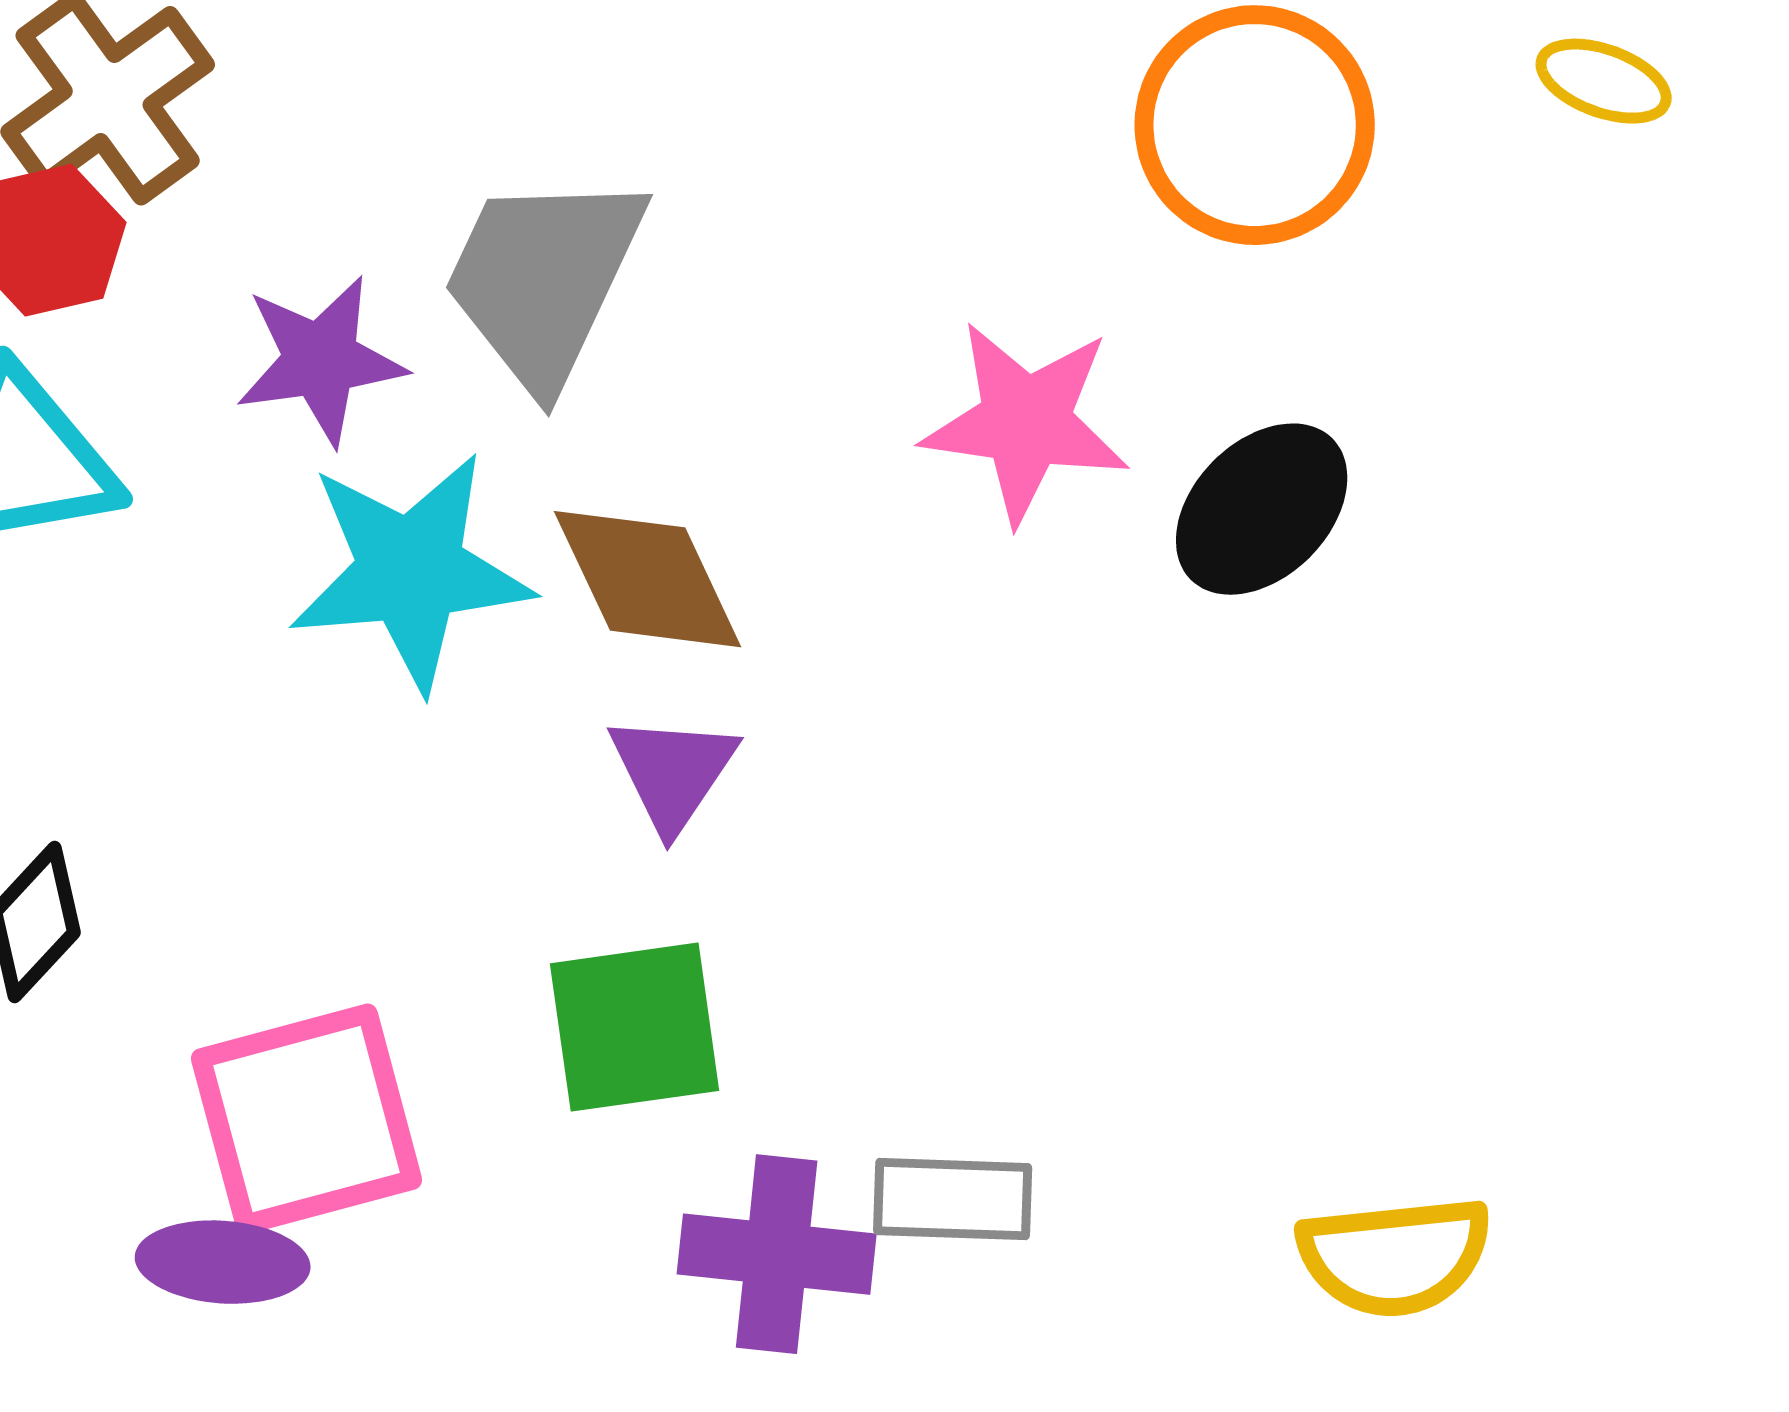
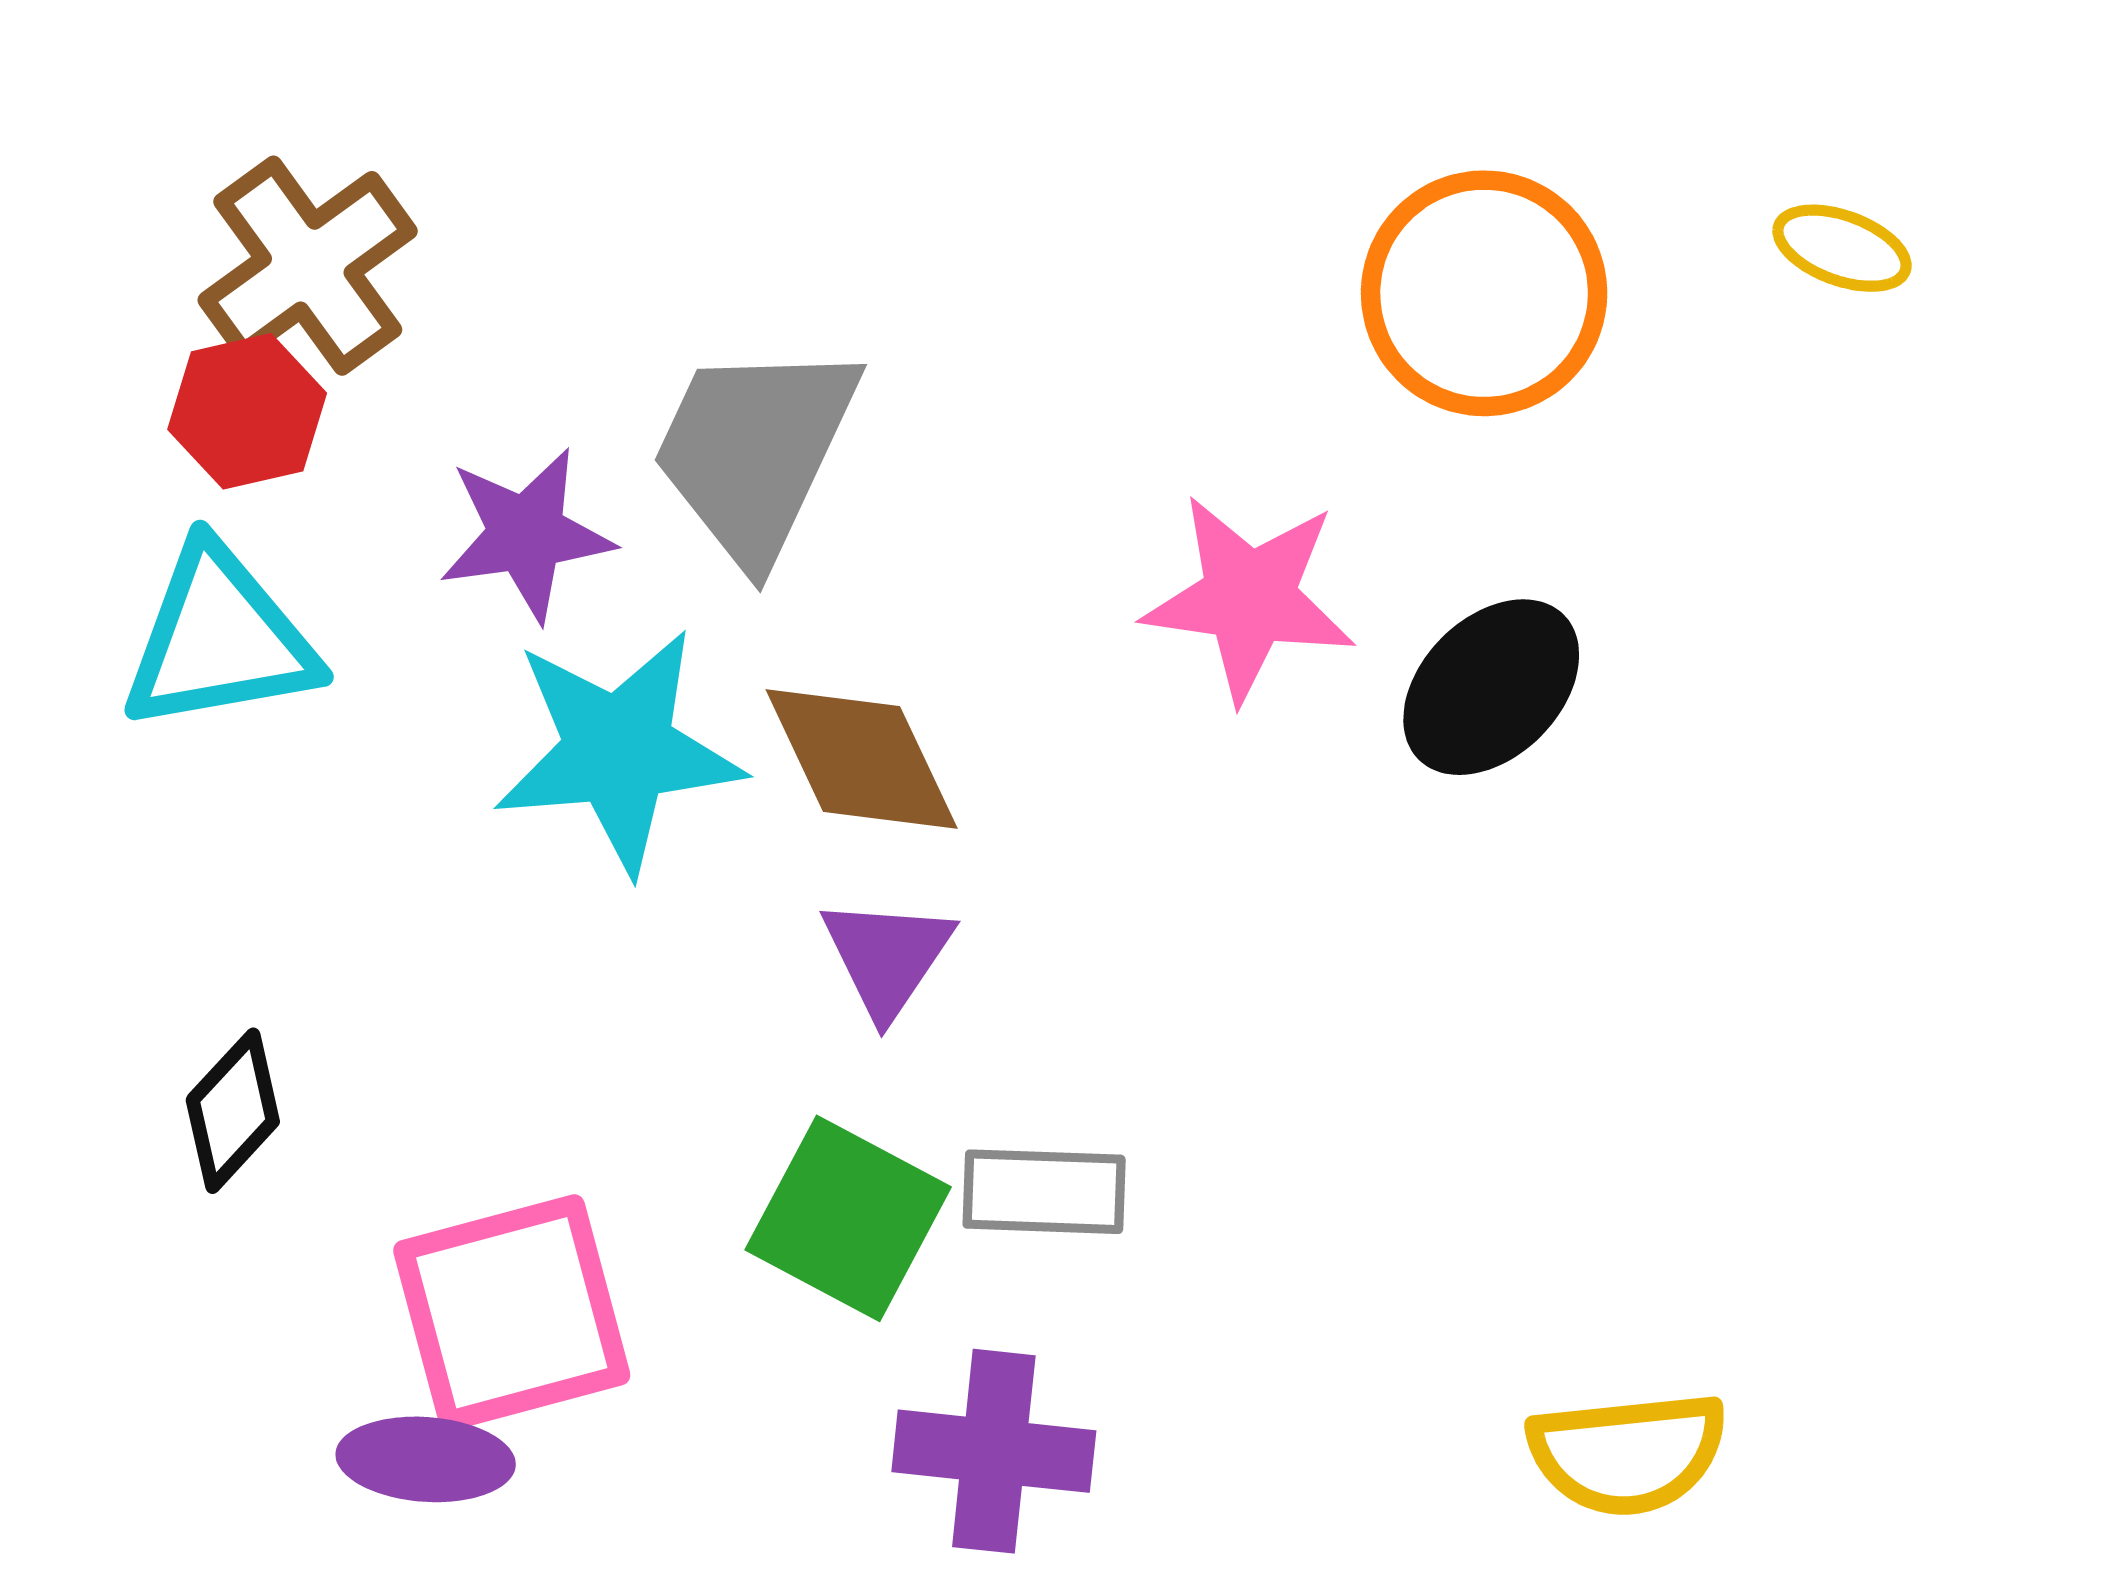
green square: (635, 1027) -> (848, 1218), turned 36
gray rectangle: (953, 1199) -> (1044, 1192), moved

